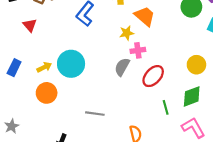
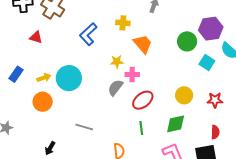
red triangle: (30, 25) -> (36, 37), turned -40
yellow star: (127, 33) -> (117, 62), moved
green line: (166, 107) -> (141, 128), moved

